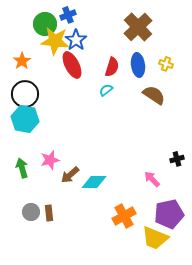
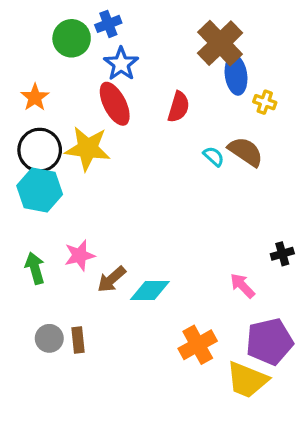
yellow star: (55, 41) -> (88, 148), moved
blue ellipse: (138, 65) -> (236, 75), moved
cyan semicircle: (106, 90) -> (214, 156), moved, turned 80

